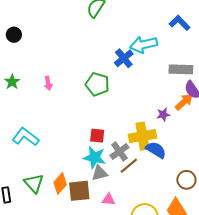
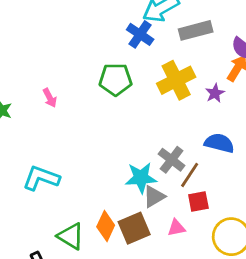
gray rectangle: (181, 69) -> (196, 30), moved
red square: (97, 136) -> (198, 202), moved
yellow cross: (142, 136) -> (176, 80), moved

